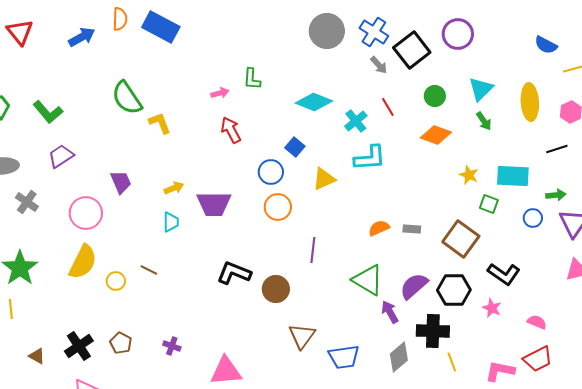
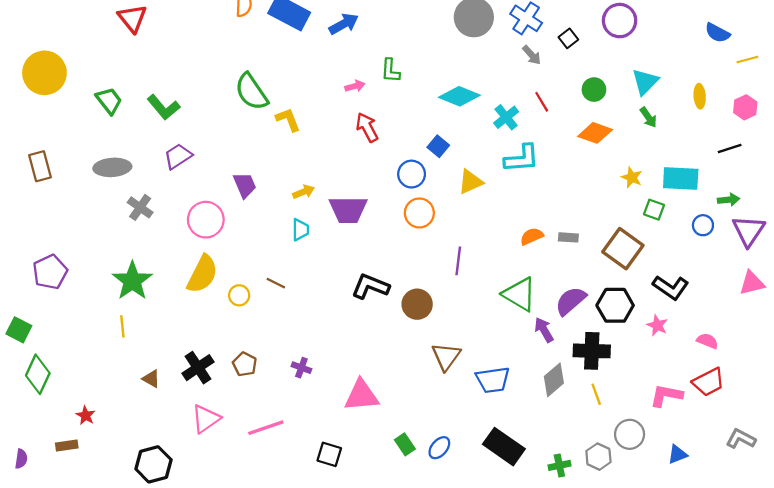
blue arrow: (82, 37) -> (344, 24), moved
black square: (412, 50) -> (568, 38), size x0.5
yellow ellipse: (530, 102) -> (700, 96), size x0.6
yellow line: (452, 362) -> (596, 394), moved

